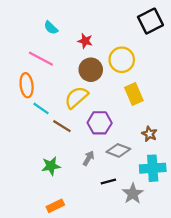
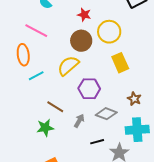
red star: (85, 41) -> (84, 15), moved
cyan line: (41, 108) -> (36, 76), turned -63
brown line: (62, 126) -> (55, 107), moved

